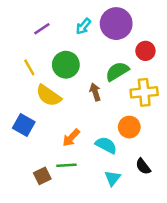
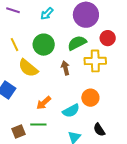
cyan arrow: (83, 26) -> (47, 14), moved
purple line: (42, 29) -> (13, 10), moved, turned 48
green semicircle: (117, 71) -> (77, 43), moved
yellow cross: (144, 92) -> (95, 61), moved
cyan semicircle: (106, 145) -> (71, 111), turned 120

